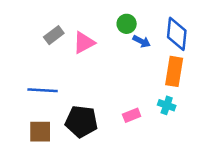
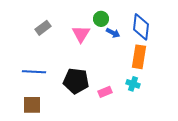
pink triangle: (84, 43) -> (81, 34), moved, turned -30
black pentagon: (81, 122) -> (76, 81), moved

